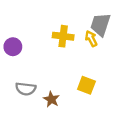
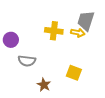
yellow arrow: (91, 39) -> (78, 33), turned 128
gray semicircle: (26, 89) -> (27, 61), moved

